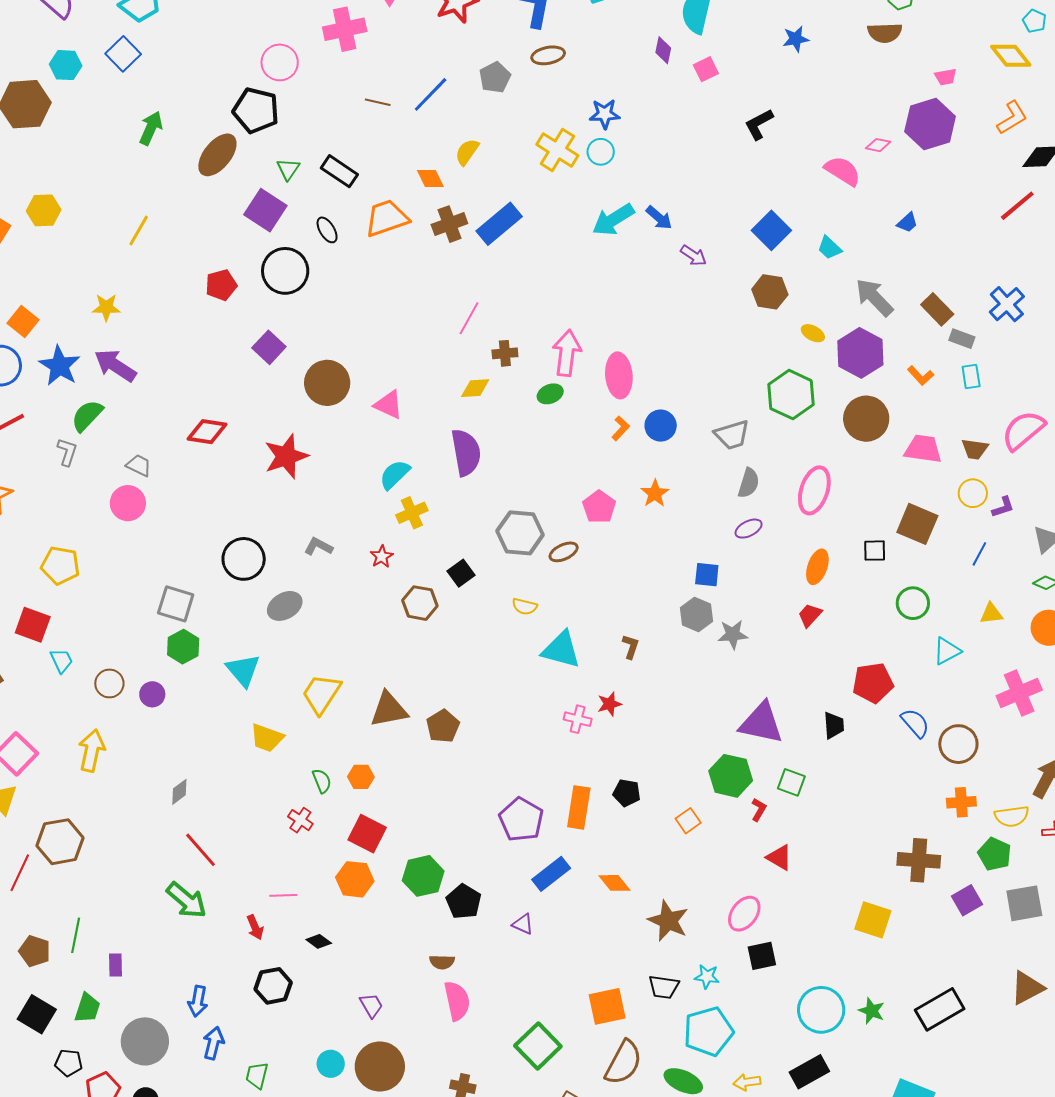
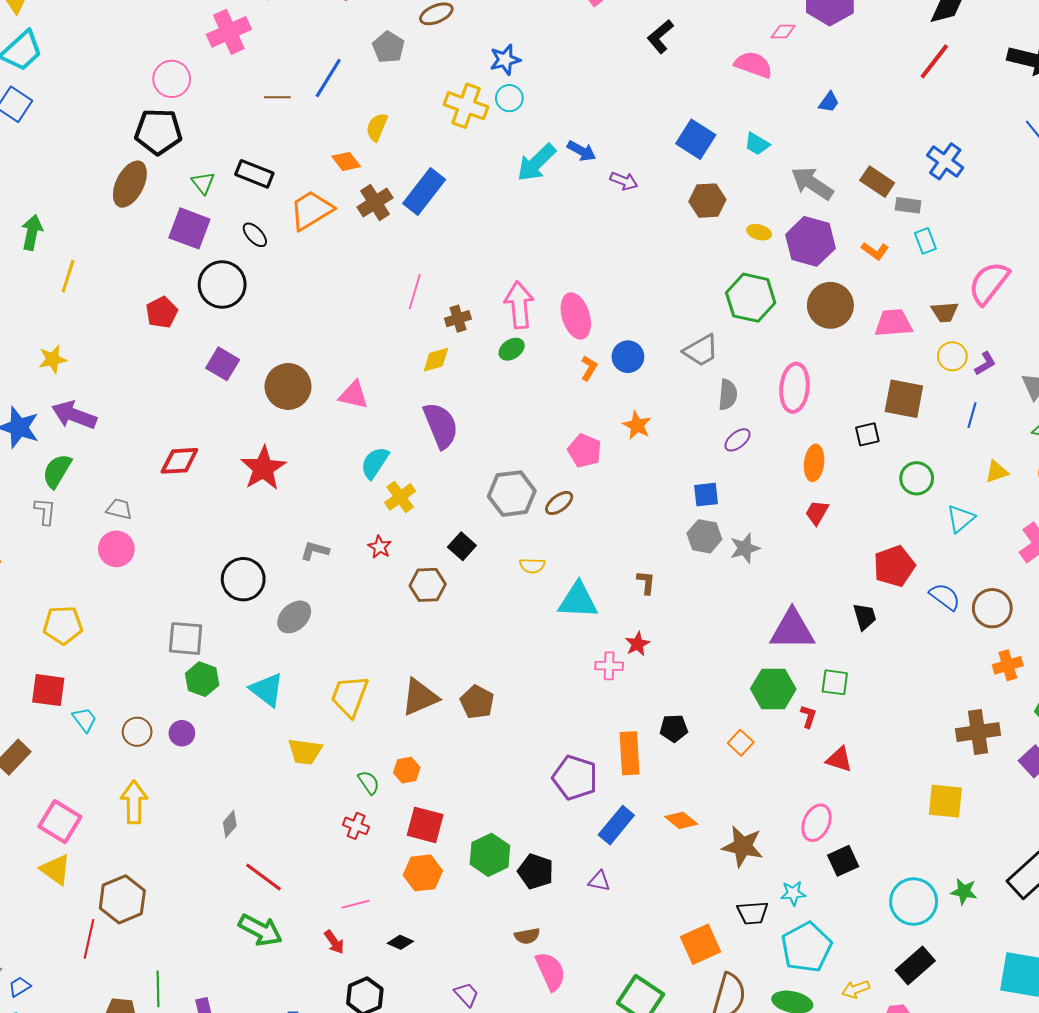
green arrow: (151, 128) -> (32, 232), moved

